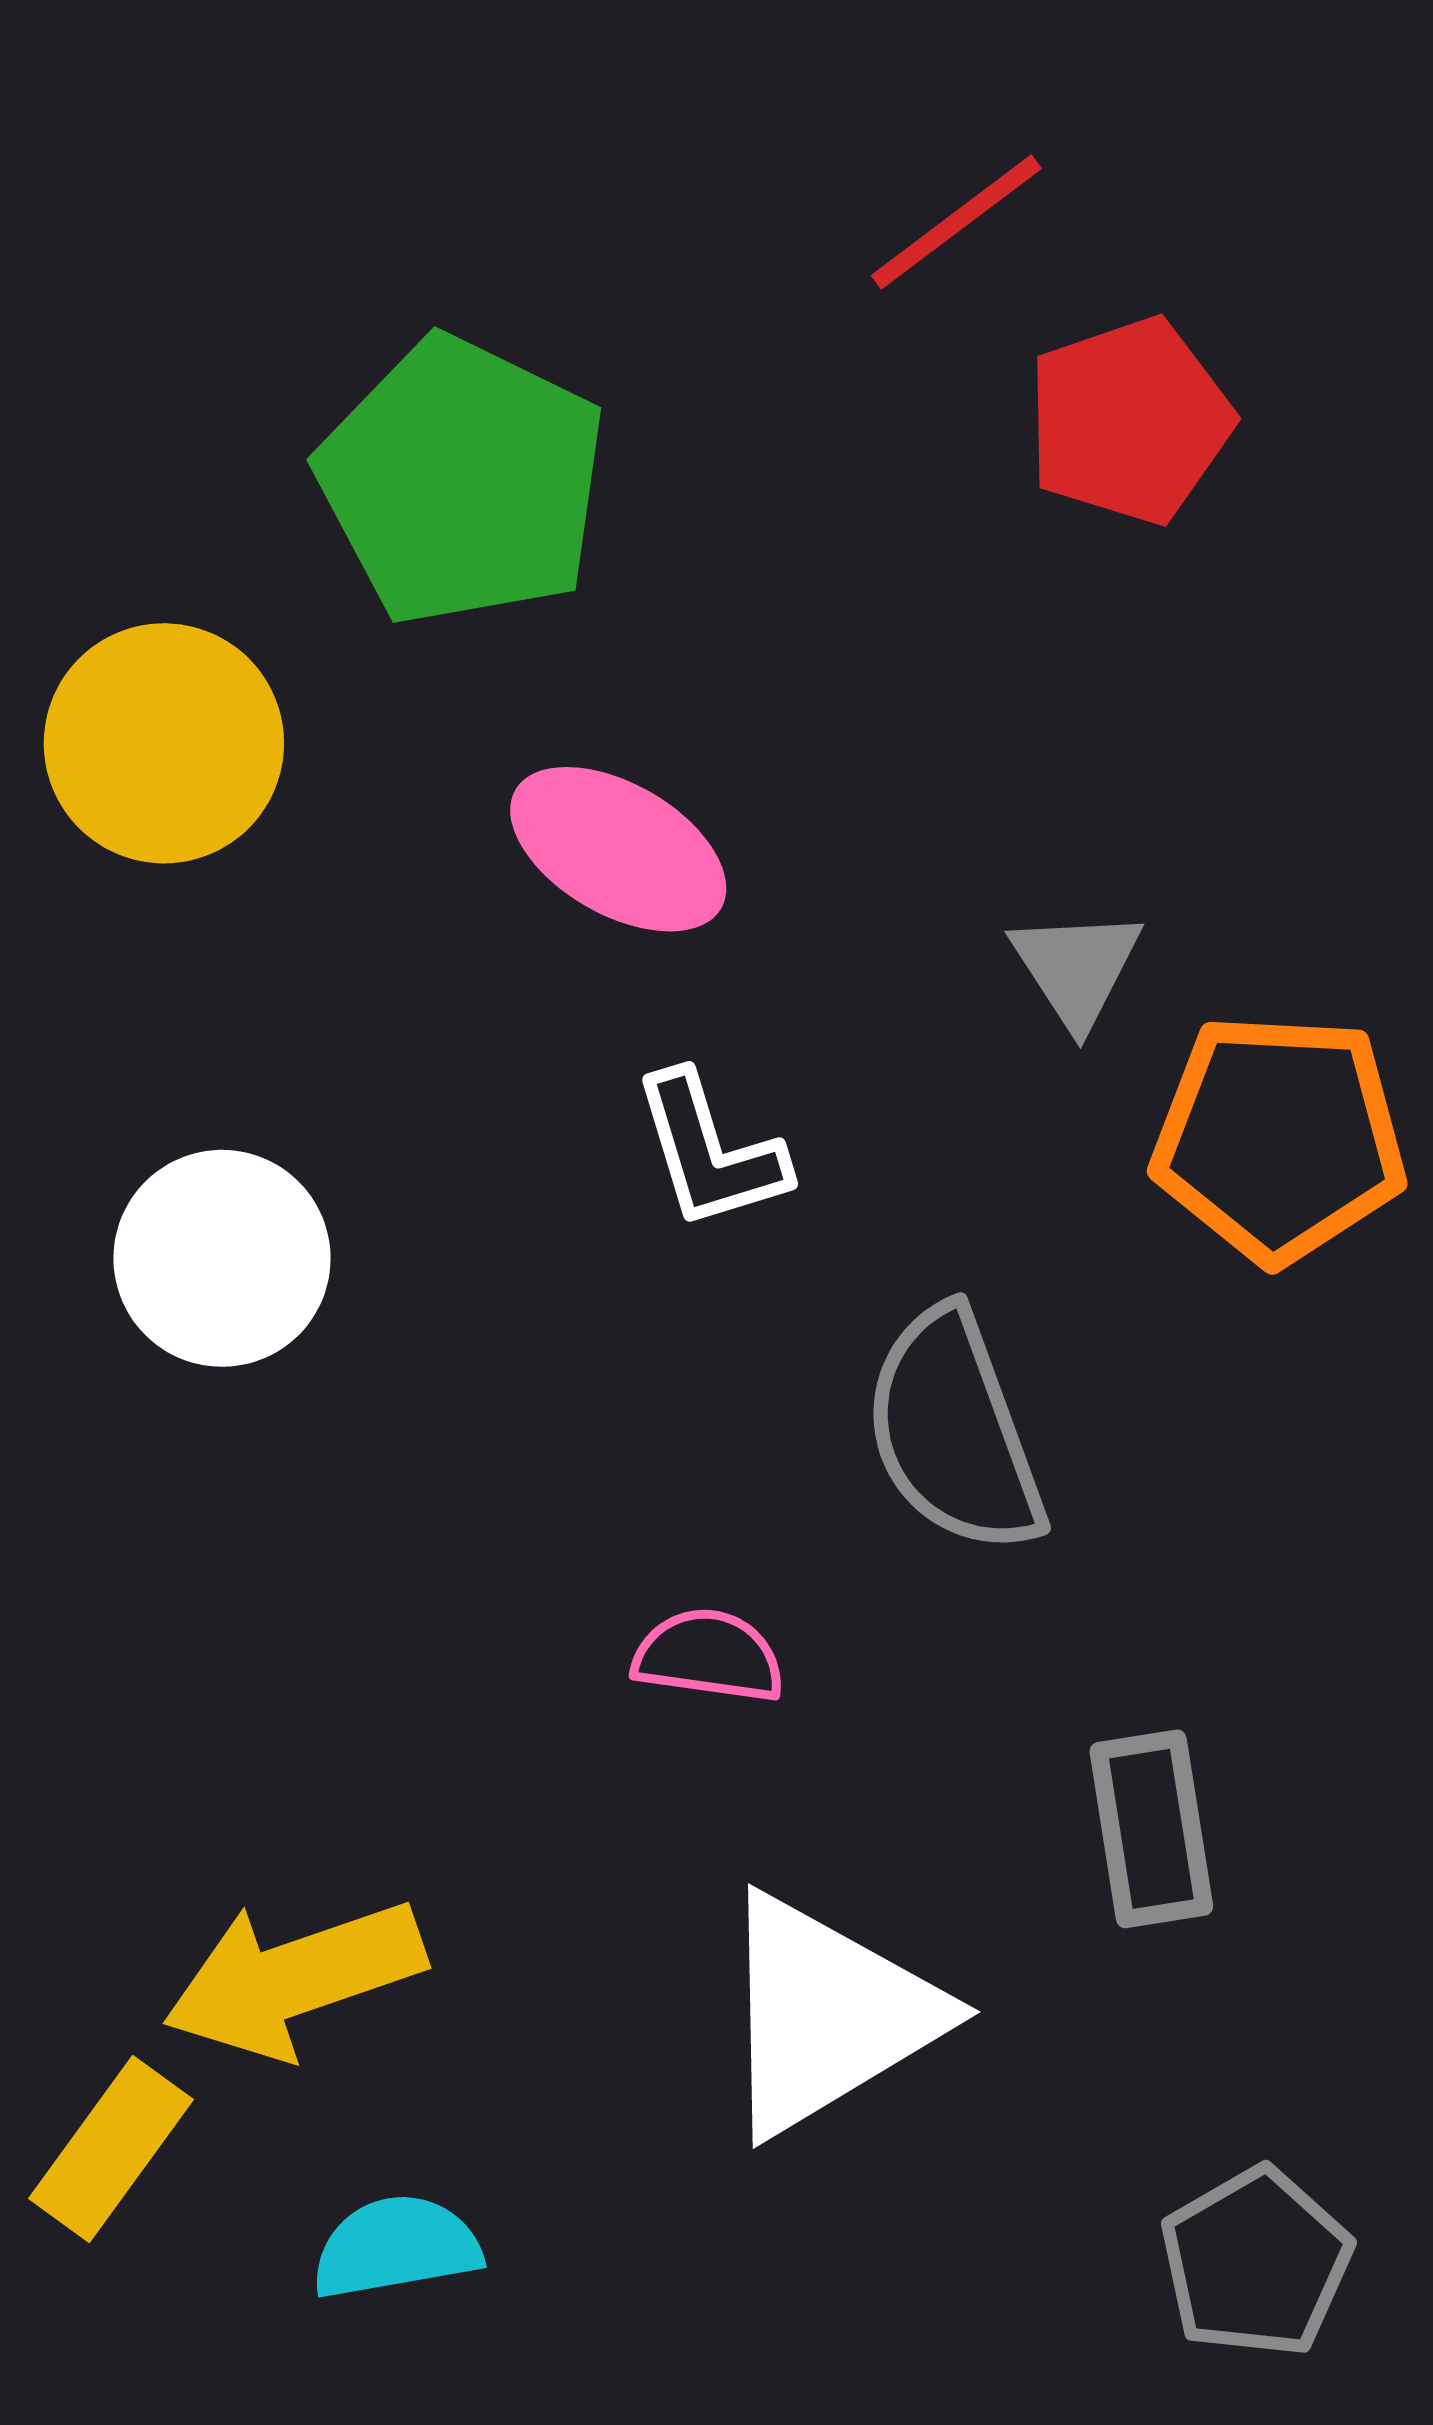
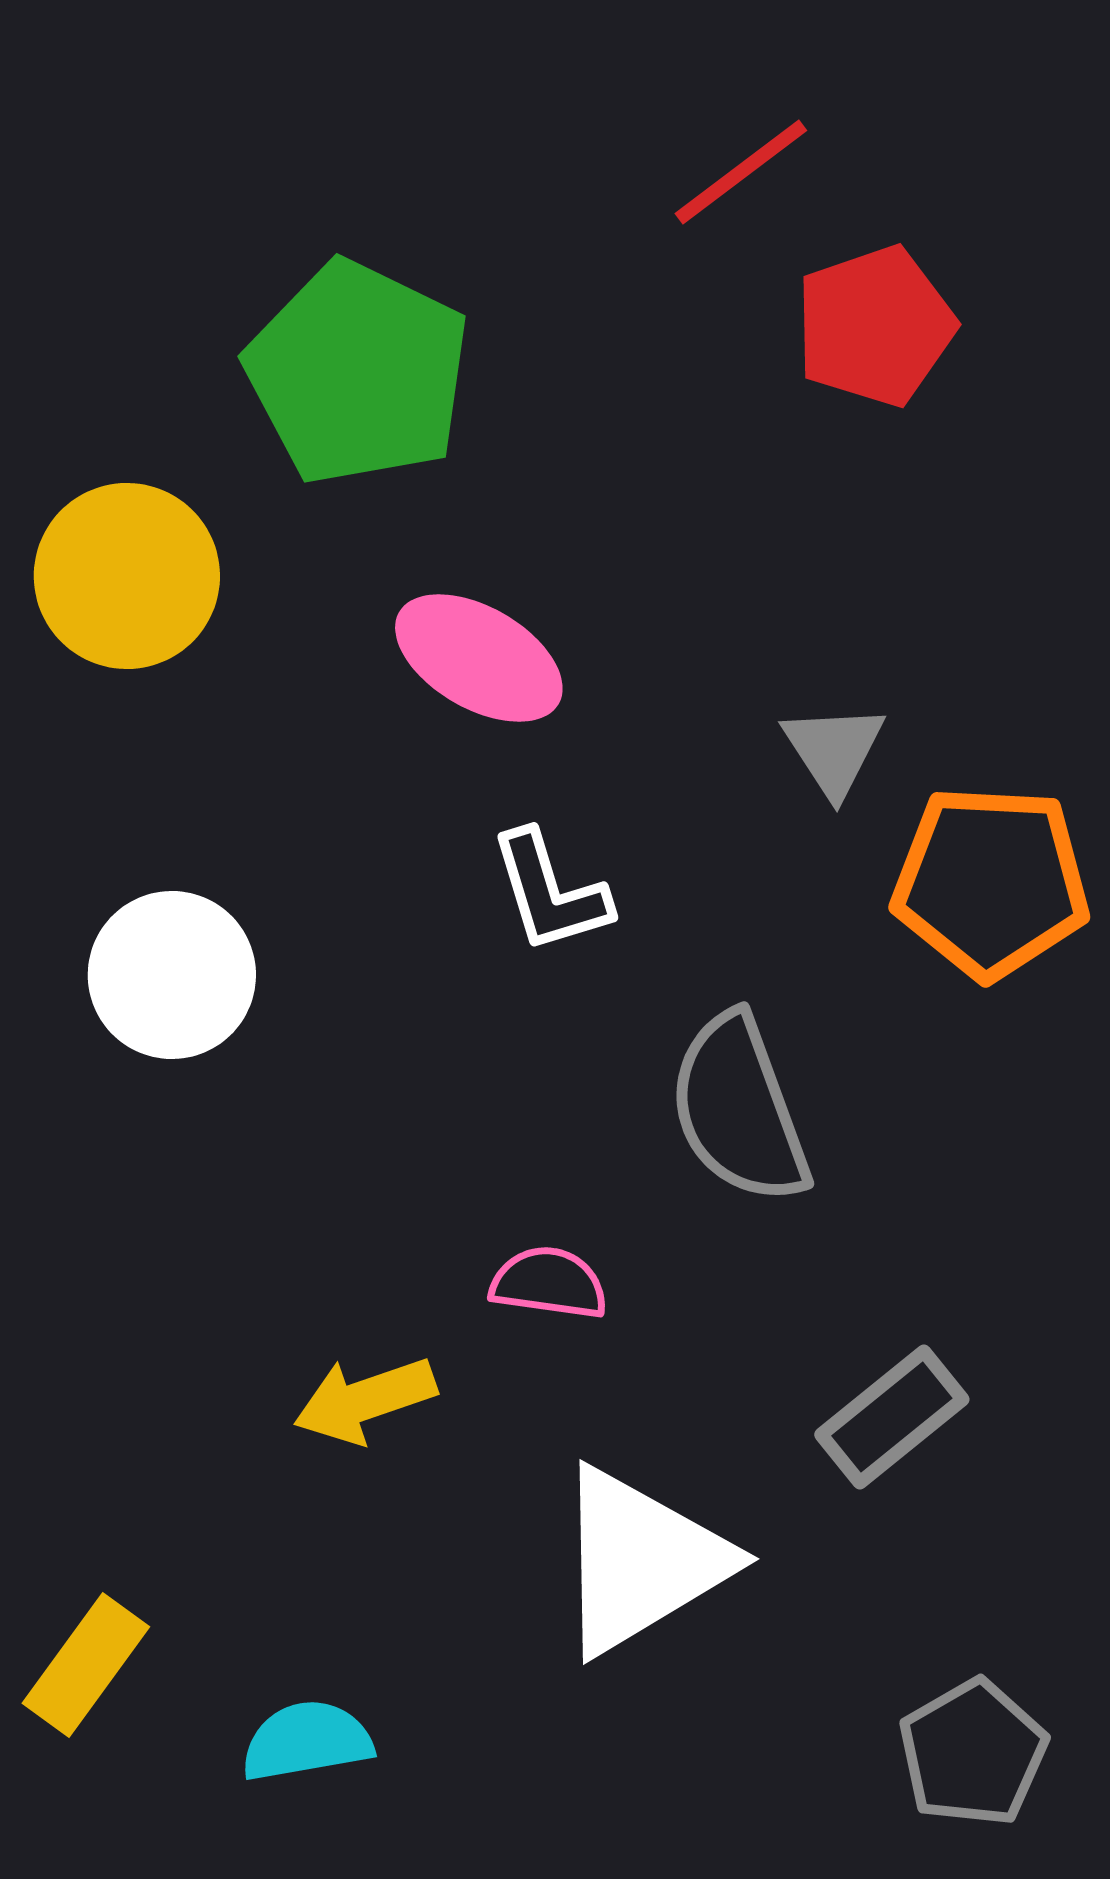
gray rectangle: (1151, 1829) -> (892, 1417), turned 60
yellow arrow: (294, 1979) -> (365, 1400), moved, size x0.7

